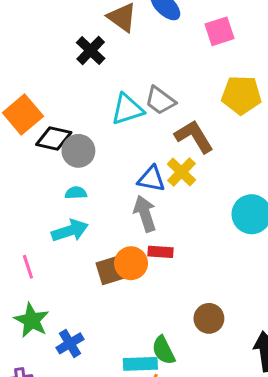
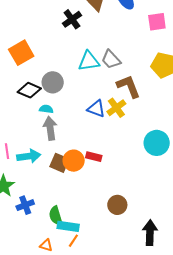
black diamond: (54, 138) -> (29, 90), moved
gray arrow: (145, 214) -> (50, 128), moved
cyan arrow: (70, 231) -> (29, 156), moved
brown square: (110, 270) -> (59, 163), turned 30
green semicircle: (163, 350) -> (56, 216), moved

